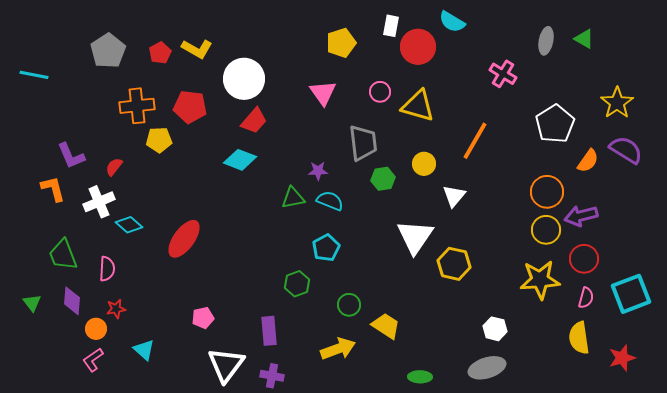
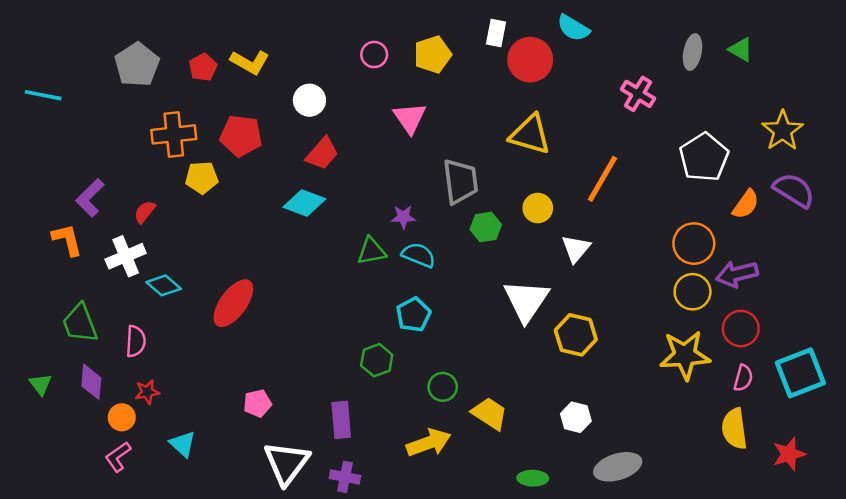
white circle: (244, 79) -> (309, 100), size x0.6
pink circle: (380, 92) -> (374, 55), moved
purple L-shape: (71, 156) -> (90, 198), turned 68
white hexagon: (495, 329) -> (576, 417), moved

